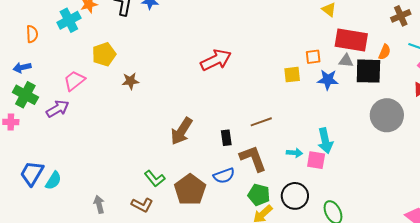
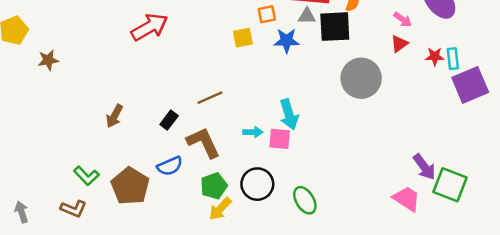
brown arrow: (182, 131) -> (115, 116), size x0.7
black rectangle: (226, 138) -> (169, 120), turned 49
green pentagon: (259, 195) -> (214, 186), turned -30

